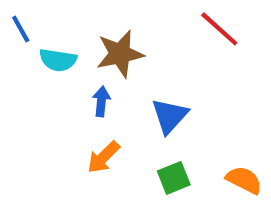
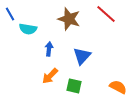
brown star: (120, 54) -> (69, 19), moved, turned 30
green square: (174, 178) -> (74, 86), moved, turned 35

